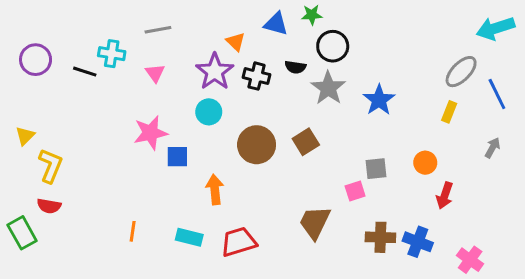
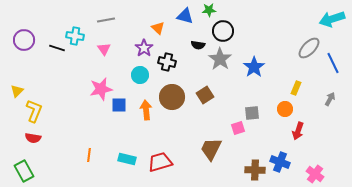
purple star: (215, 72) -> (144, 48), size x0.7
black cross: (257, 76) -> (167, 62), moved
yellow rectangle: (449, 112) -> (296, 88), moved
orange arrow: (215, 190) -> (146, 110), moved
green rectangle: (22, 233) -> (24, 171), moved
brown cross: (380, 237) -> (255, 170), moved

